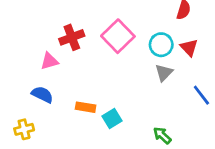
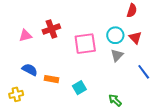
pink square: (118, 36) -> (85, 44), moved, turned 35
pink triangle: (49, 61) -> (25, 36), moved
orange rectangle: (86, 107) -> (51, 79), moved

